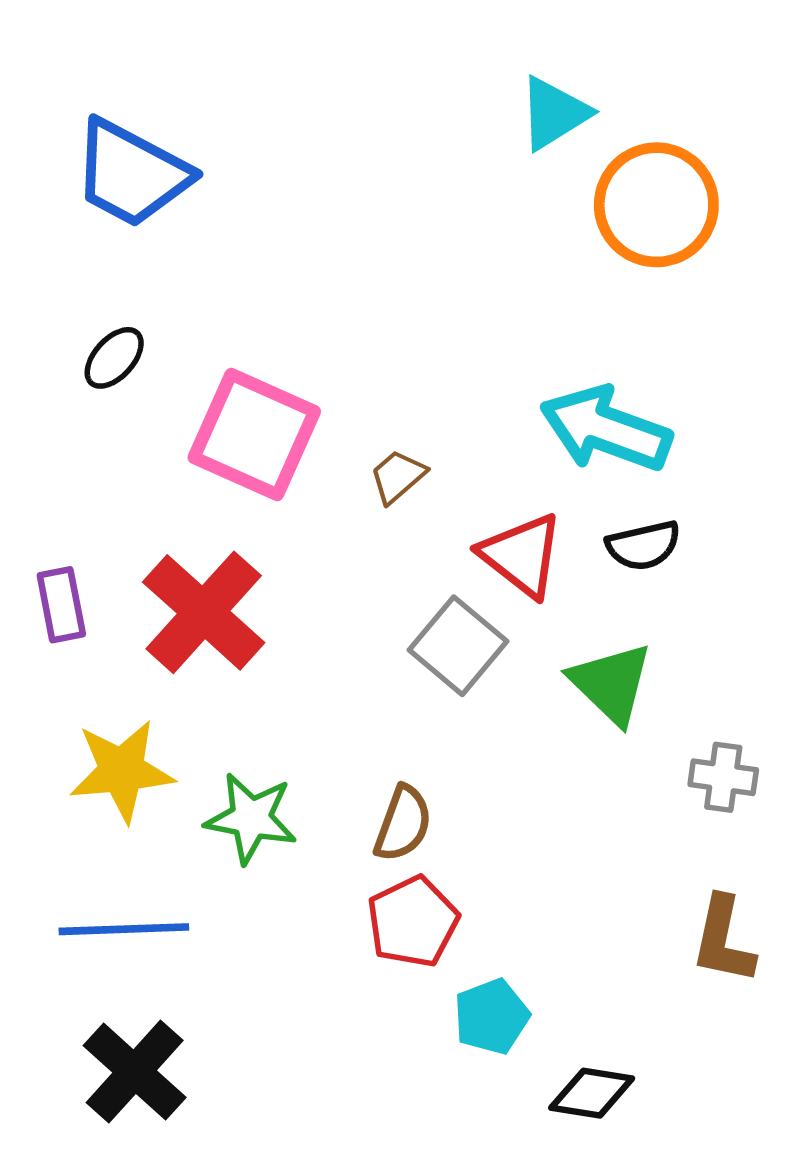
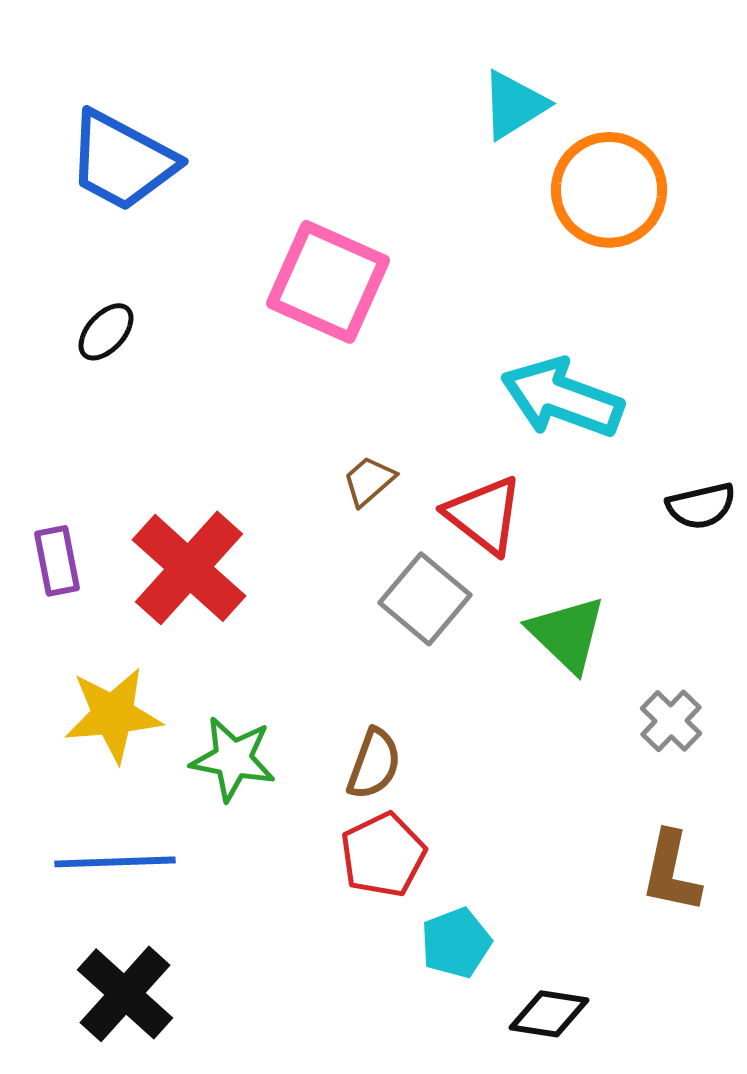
pink square: (254, 434) -> (328, 282), moved
brown trapezoid: (398, 476) -> (369, 481), moved
black semicircle: (643, 545) -> (701, 506), moved
gray cross: (723, 777) -> (671, 721), turned 36

